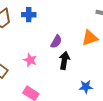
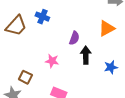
blue cross: (29, 15) -> (42, 17), turned 32
blue star: (86, 87) -> (111, 67), moved

